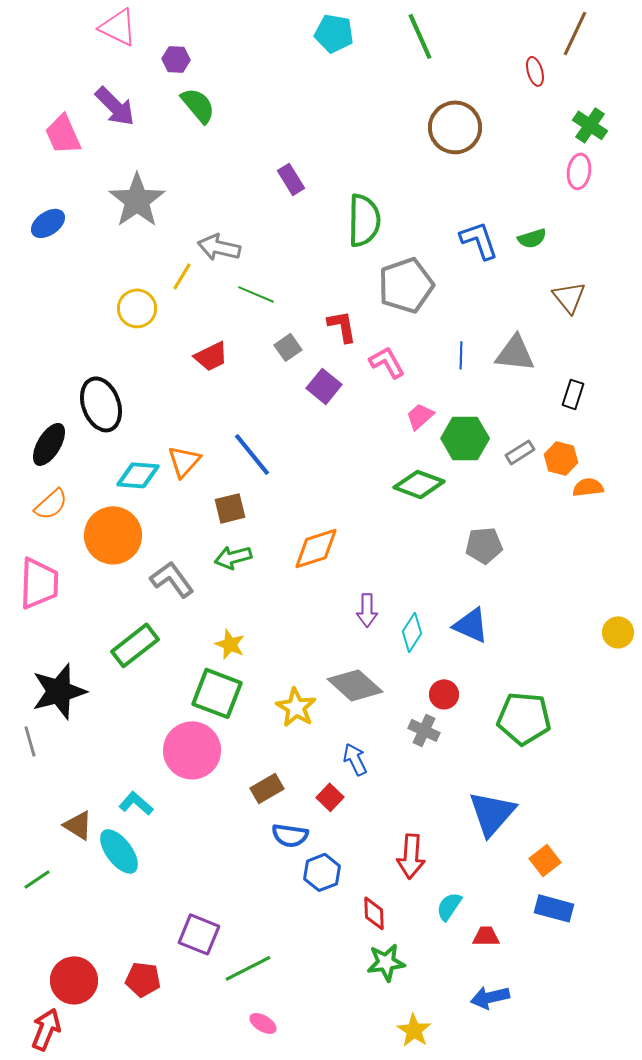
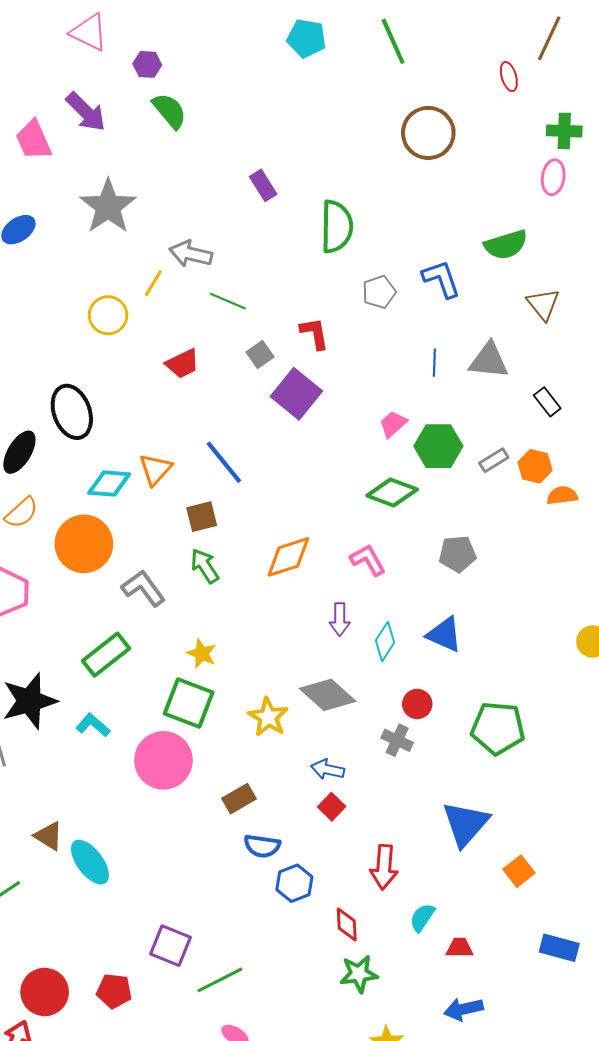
green cross: (590, 125) -> (564, 131), turned -32
green semicircle: (532, 238) -> (506, 245), size x1.5
blue L-shape: (479, 240) -> (441, 279), moved
gray pentagon: (406, 285) -> (379, 292), size x0.6
pink L-shape: (387, 362) -> (368, 560), moved
purple square: (324, 386) -> (296, 394), size x1.4
black rectangle: (573, 394) -> (547, 402), turned -56
green arrow: (233, 557) -> (205, 566), turned 72
blue arrow: (355, 759) -> (328, 769), turned -52
red square: (330, 797) -> (332, 807), moved
cyan L-shape: (136, 803) -> (93, 725), moved
blue rectangle: (554, 908) -> (559, 948), moved

